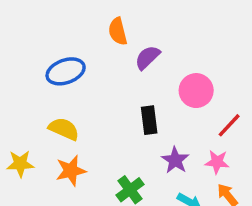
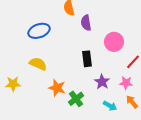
purple semicircle: (147, 57) -> (86, 23), turned -56
orange star: (71, 171) -> (57, 88), moved, turned 30

